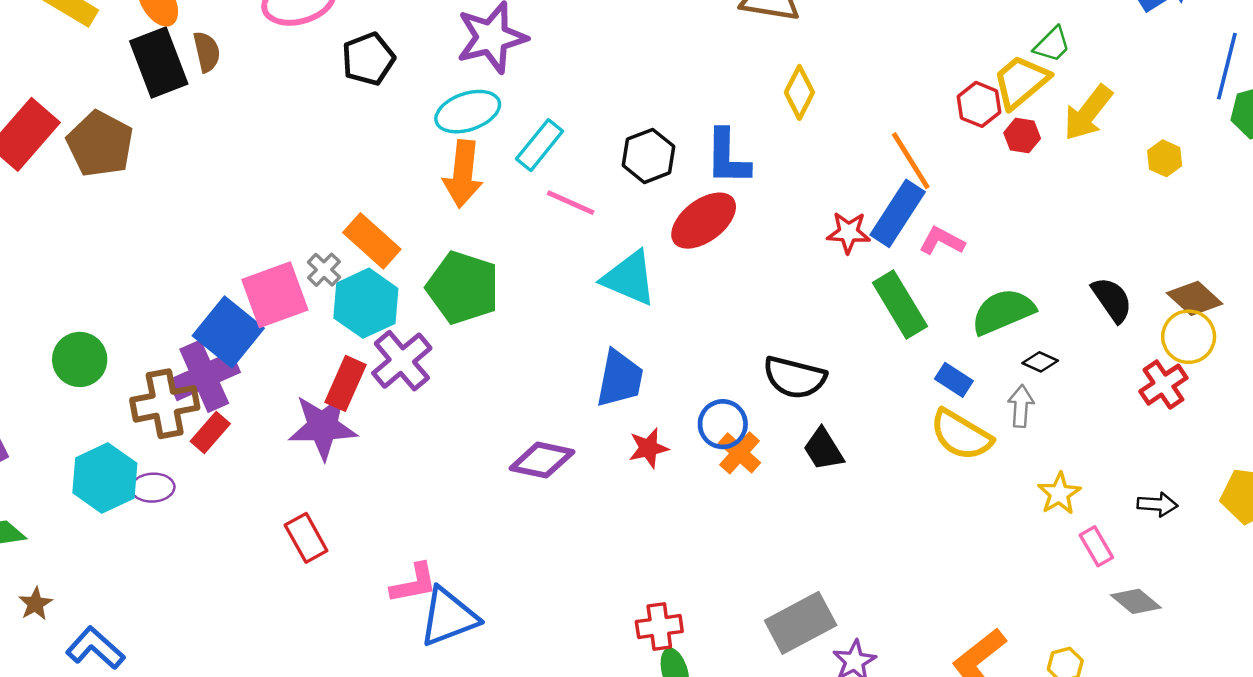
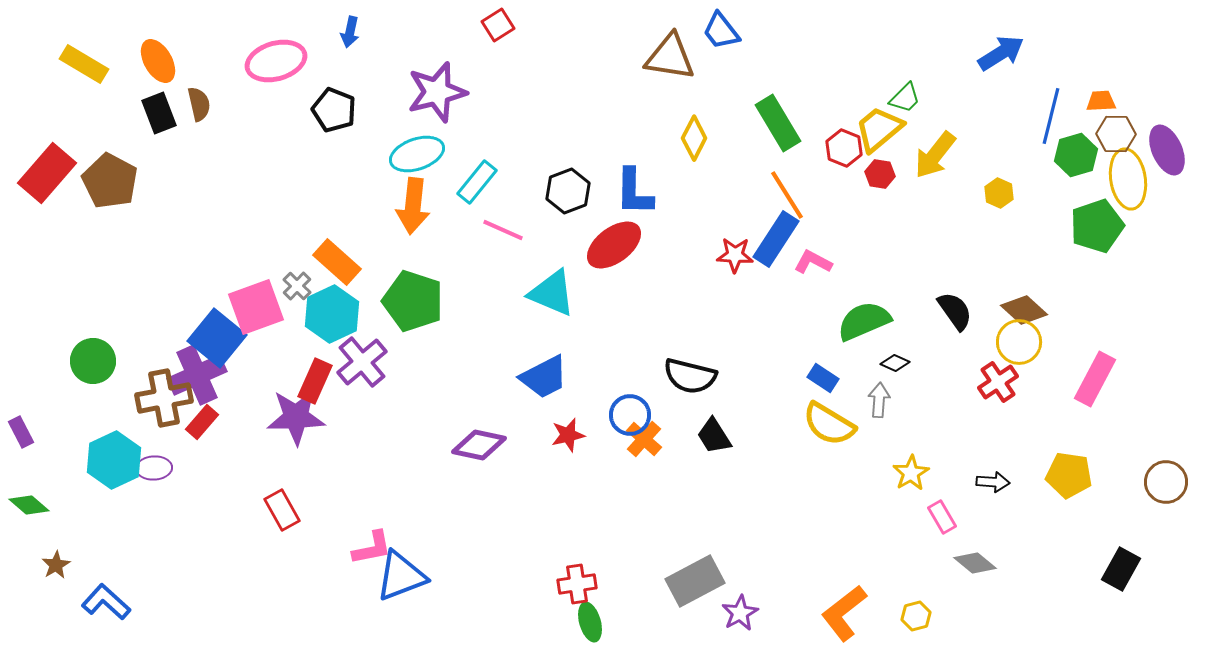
black pentagon: (368, 59) -> (334, 110), turned -30
black rectangle: (159, 62) -> (159, 113), size x0.7
green rectangle: (900, 304) -> (778, 123), moved
blue trapezoid: (620, 379) -> (544, 377), turned 52

